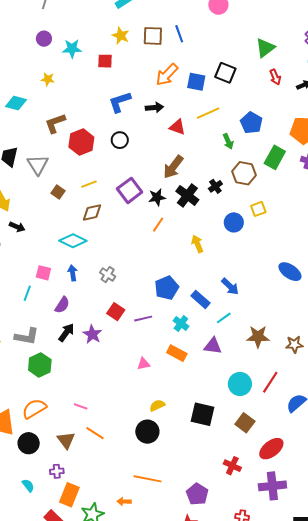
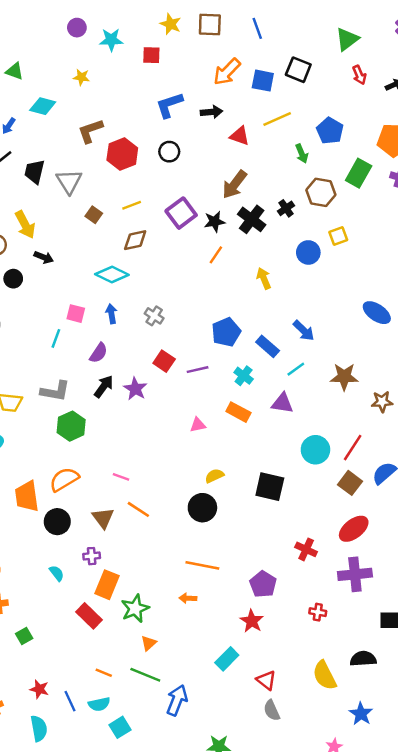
blue line: (179, 34) -> (257, 28), moved
brown star: (258, 337) -> (344, 377), moved
brown square: (245, 423) -> (350, 483), moved
orange arrow: (124, 502) -> (188, 598), moved

